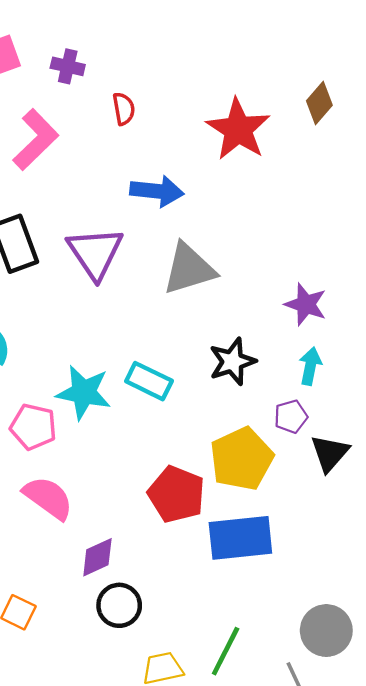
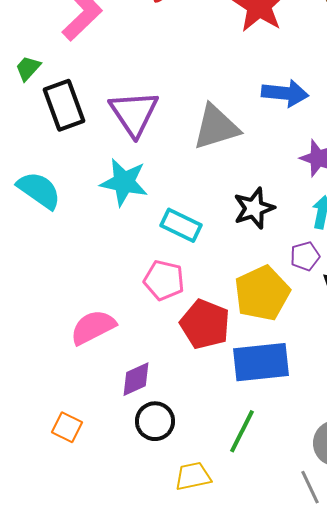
blue arrow: (157, 191) -> (285, 93), moved
cyan star: (84, 392) -> (124, 182), moved
pink pentagon: (33, 427) -> (164, 280), moved
pink semicircle: (48, 498) -> (93, 327), turned -63
green line: (226, 651) -> (242, 431), moved

